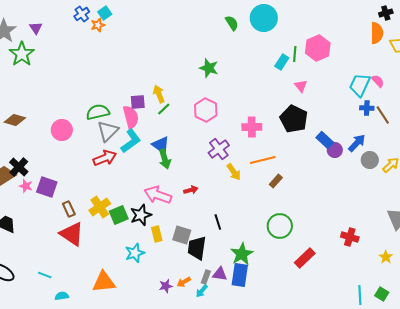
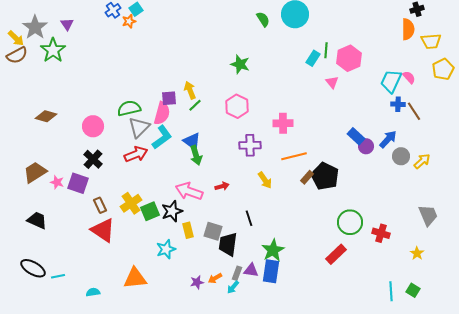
pink hexagon: (318, 48) -> (349, 58), moved
pink semicircle: (131, 117) -> (162, 113), turned 30
black pentagon: (294, 119) -> (325, 176), moved
purple cross: (219, 149) -> (250, 145), turned 35
black cross: (19, 167) -> (93, 159), moved
yellow arrow: (234, 172) -> (265, 180), moved
green circle: (280, 226) -> (350, 222), moved
cyan line: (45, 275) -> (58, 276), moved, turned -32

